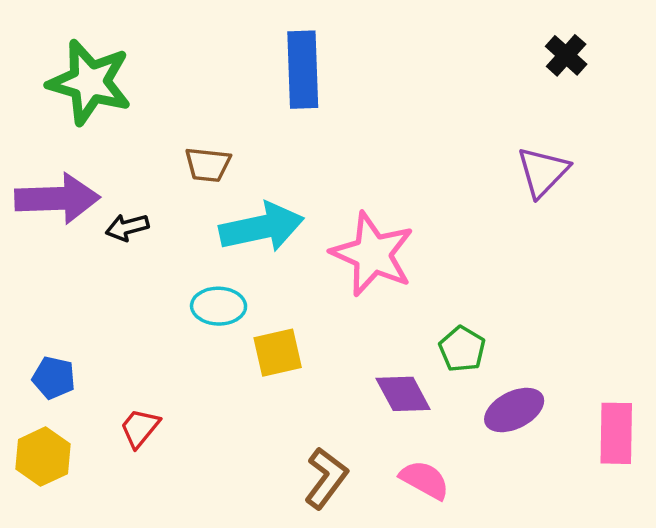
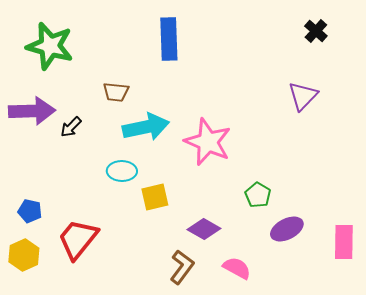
black arrow: (127, 227) -> (71, 127), turned -30
purple diamond: (403, 394) -> (204, 229), moved, turned -32
red trapezoid: (140, 428) -> (78, 239), size x1.8

